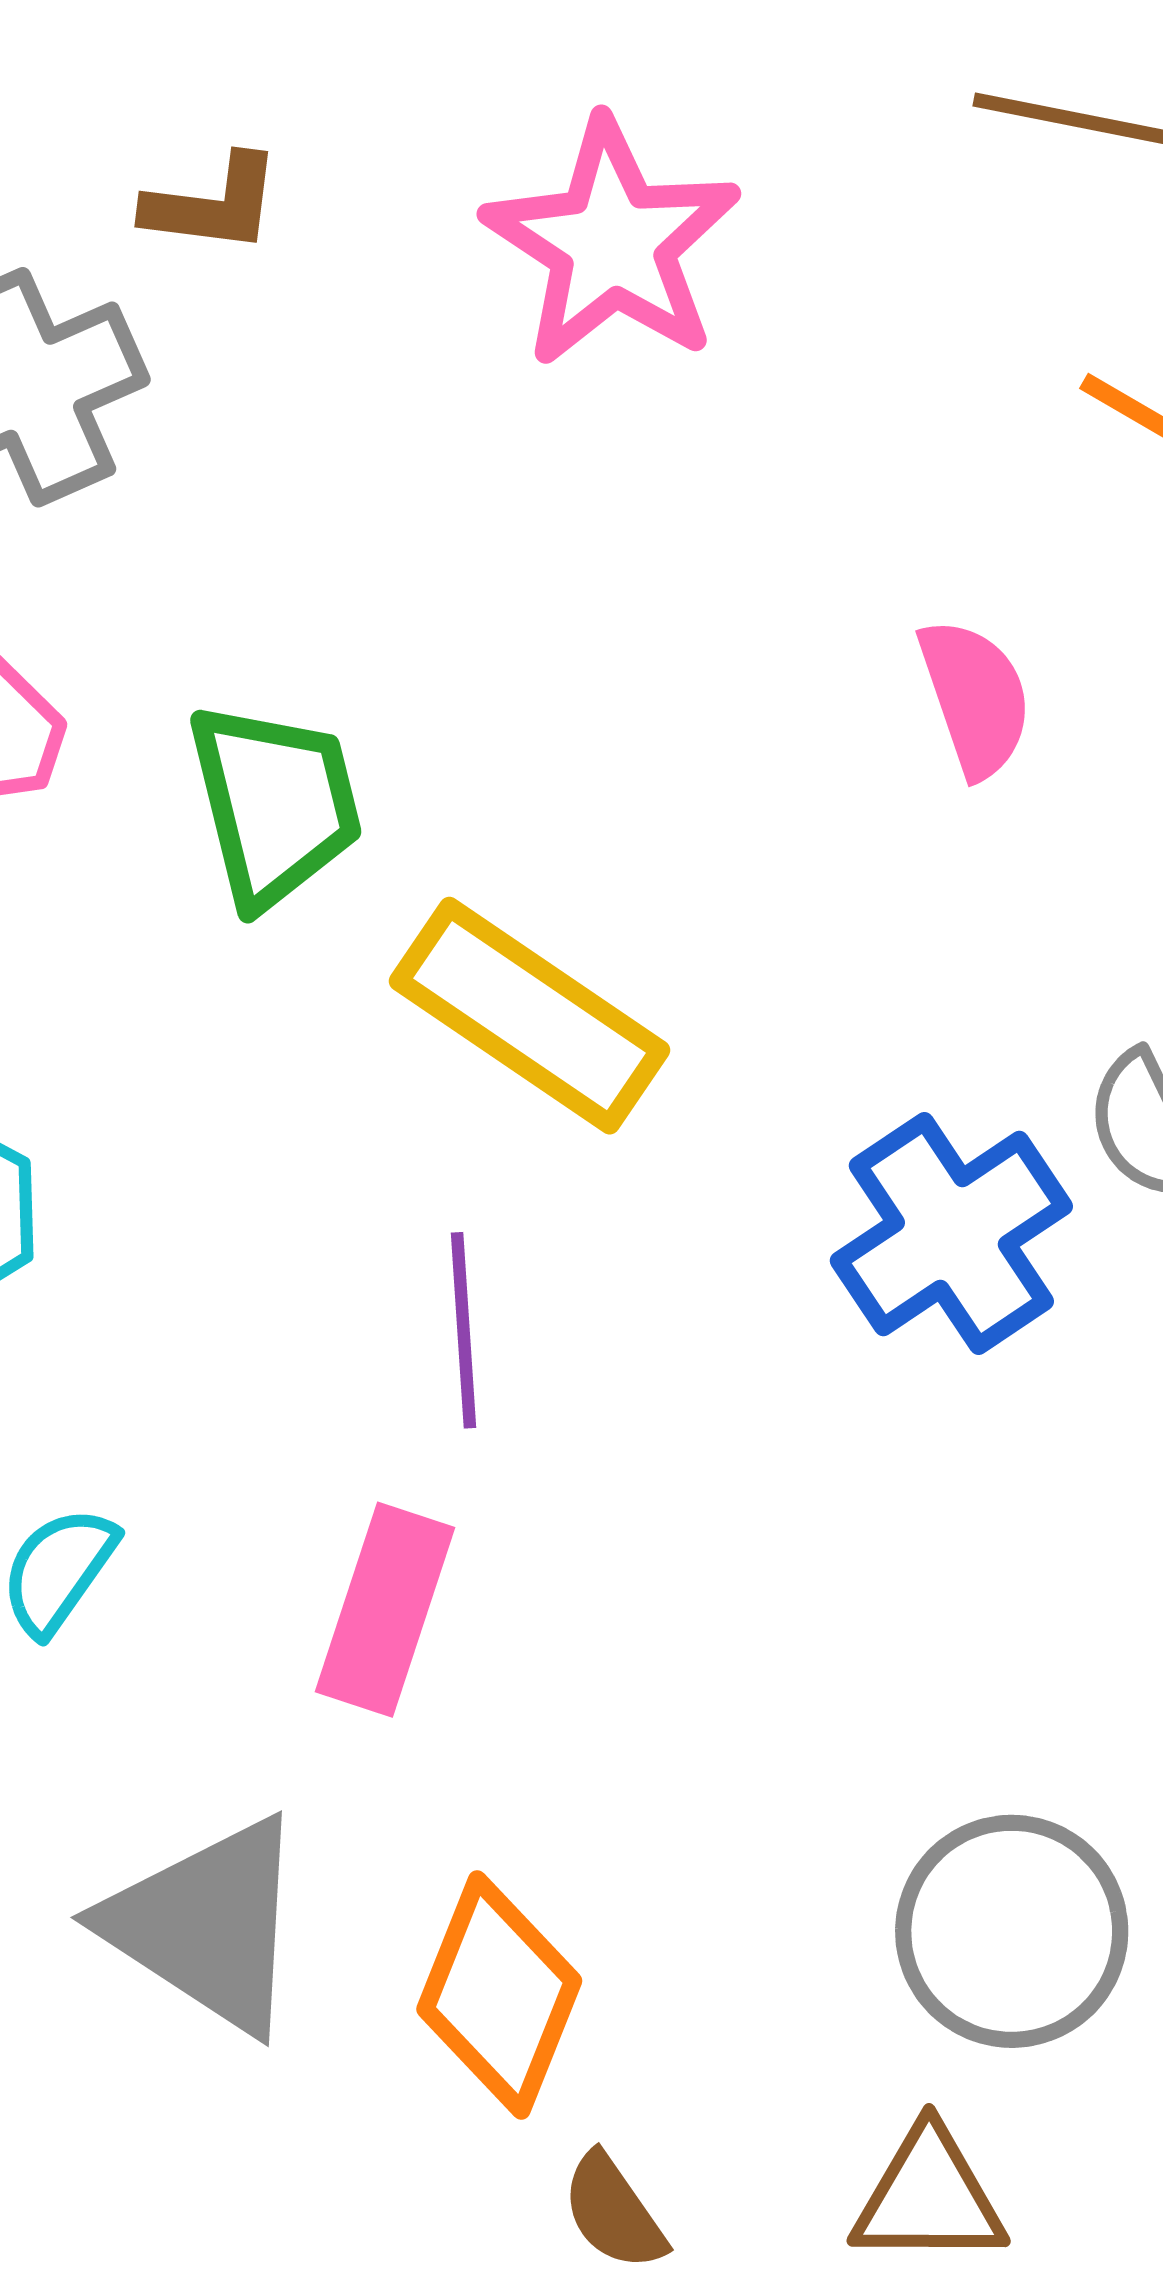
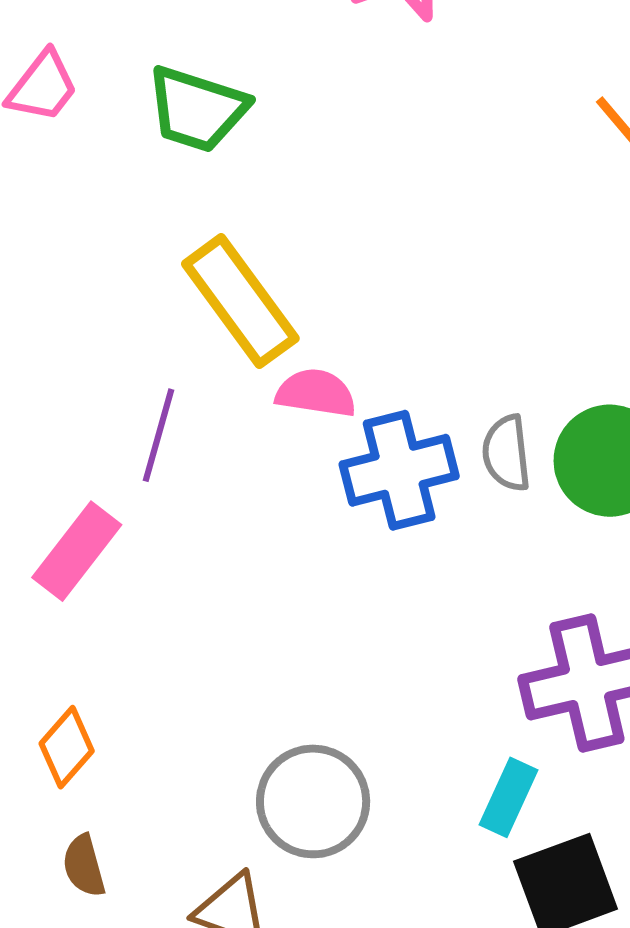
pink semicircle: (975, 698) -> (316, 393), moved, turned -82
green trapezoid: (275, 804) -> (197, 109), moved, turned 102
orange diamond: (499, 1995) -> (67, 747), size x0.7

